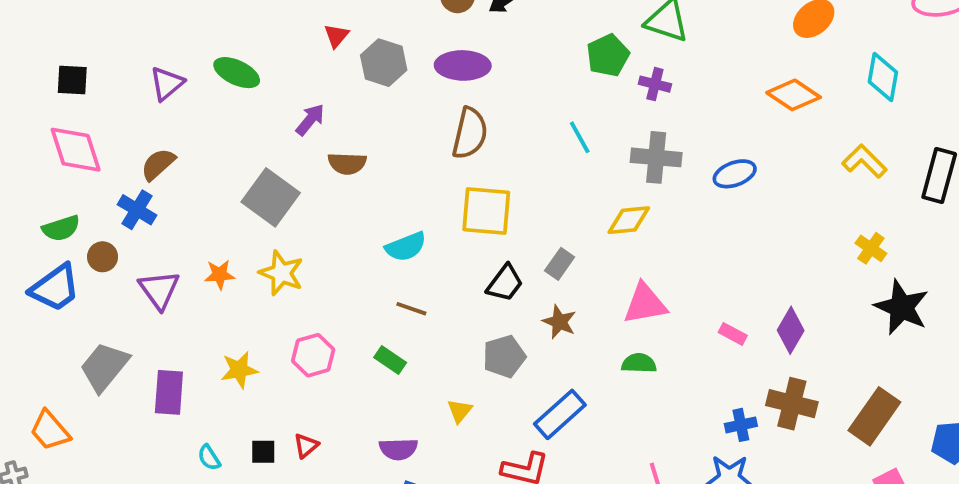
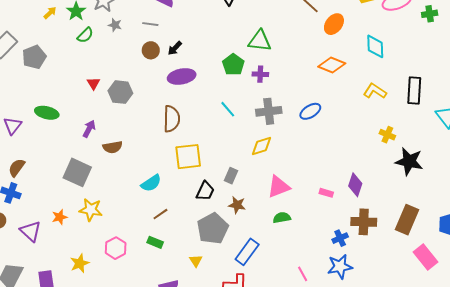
purple ellipse: (463, 65) -> (182, 76), moved
brown line: (411, 309) -> (160, 214), turned -42
gray pentagon: (504, 356) -> (213, 228), size x1.4

